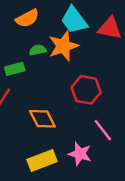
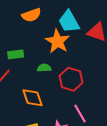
orange star: (63, 46) -> (57, 41), turned -30
green semicircle: (38, 50) -> (44, 68), moved

